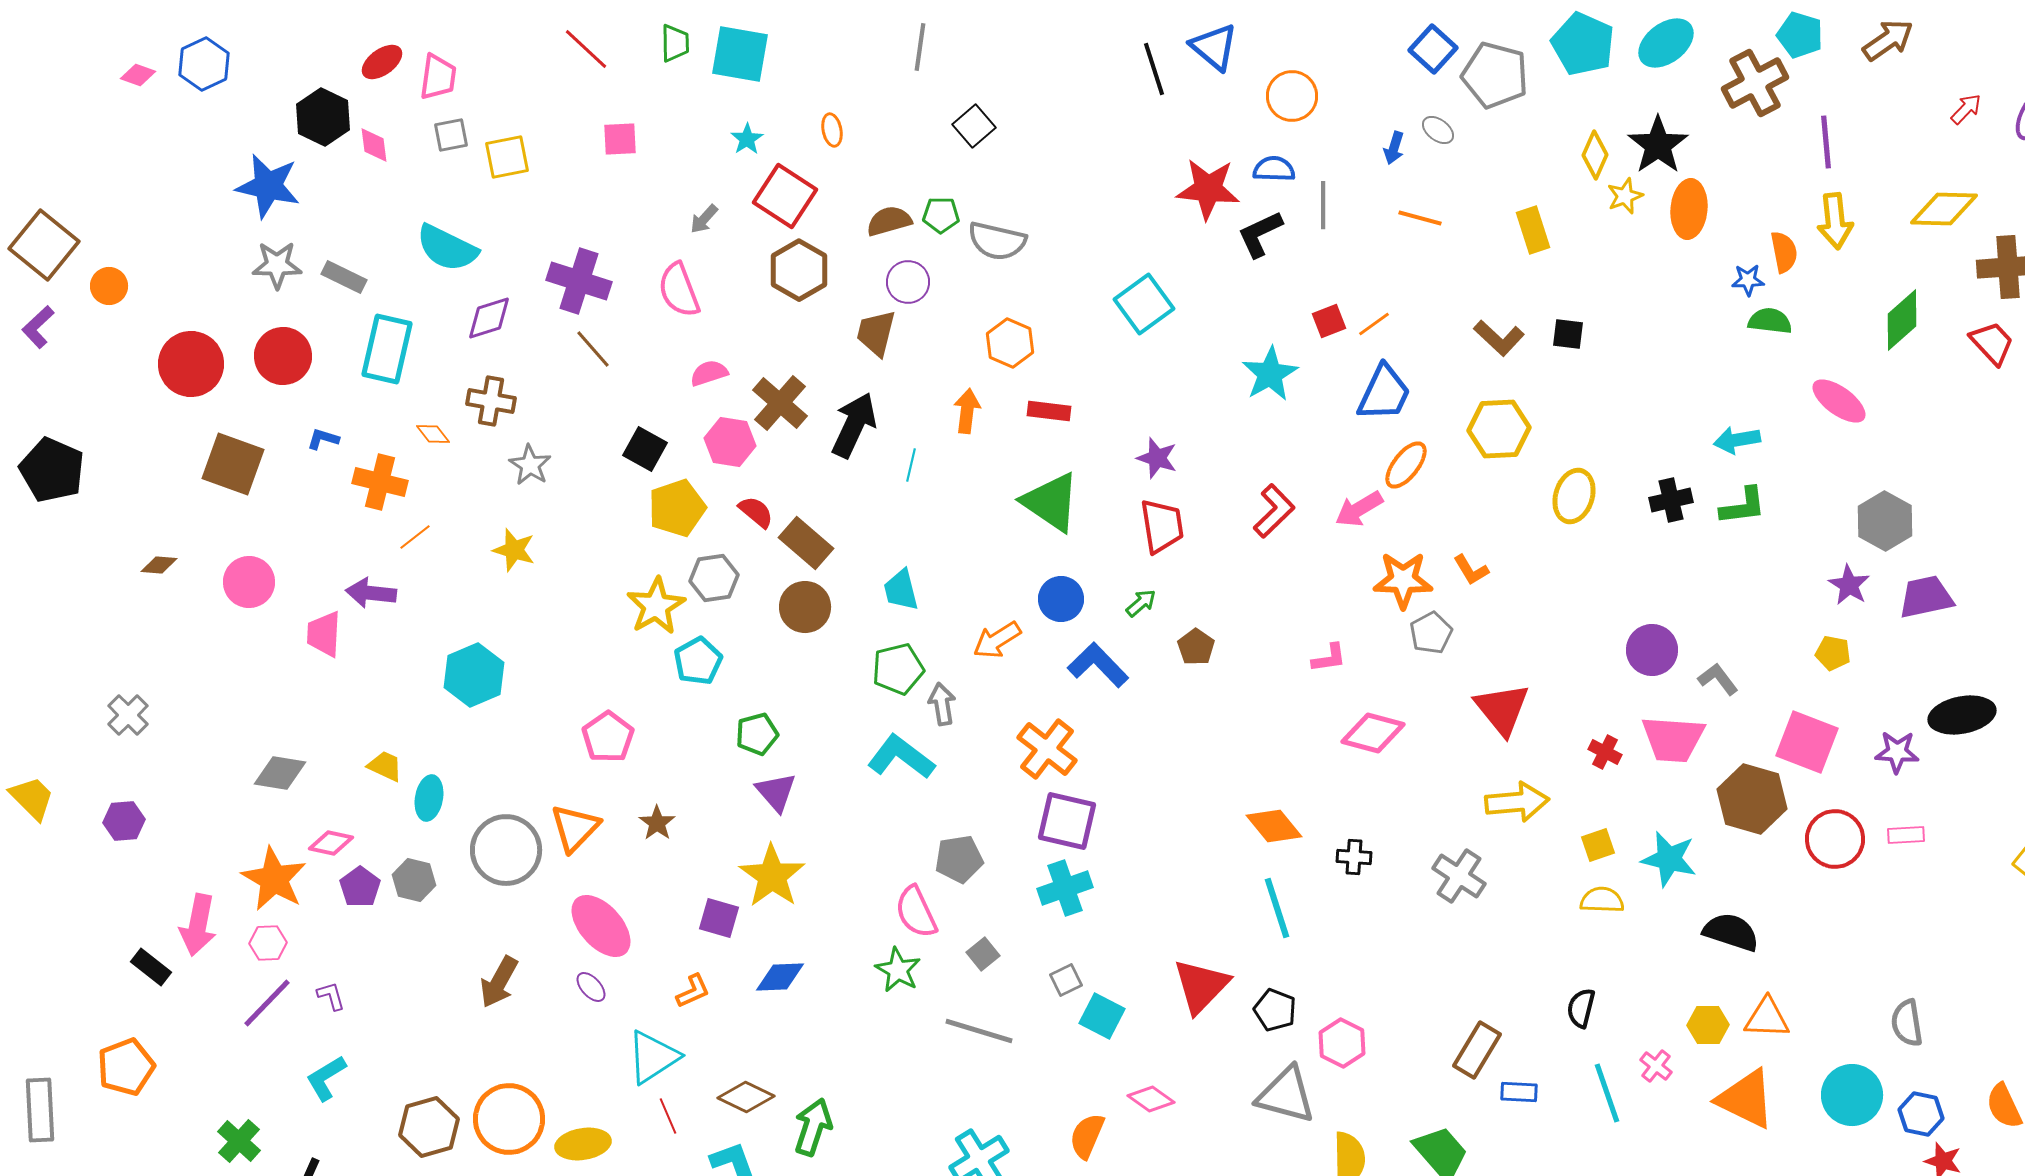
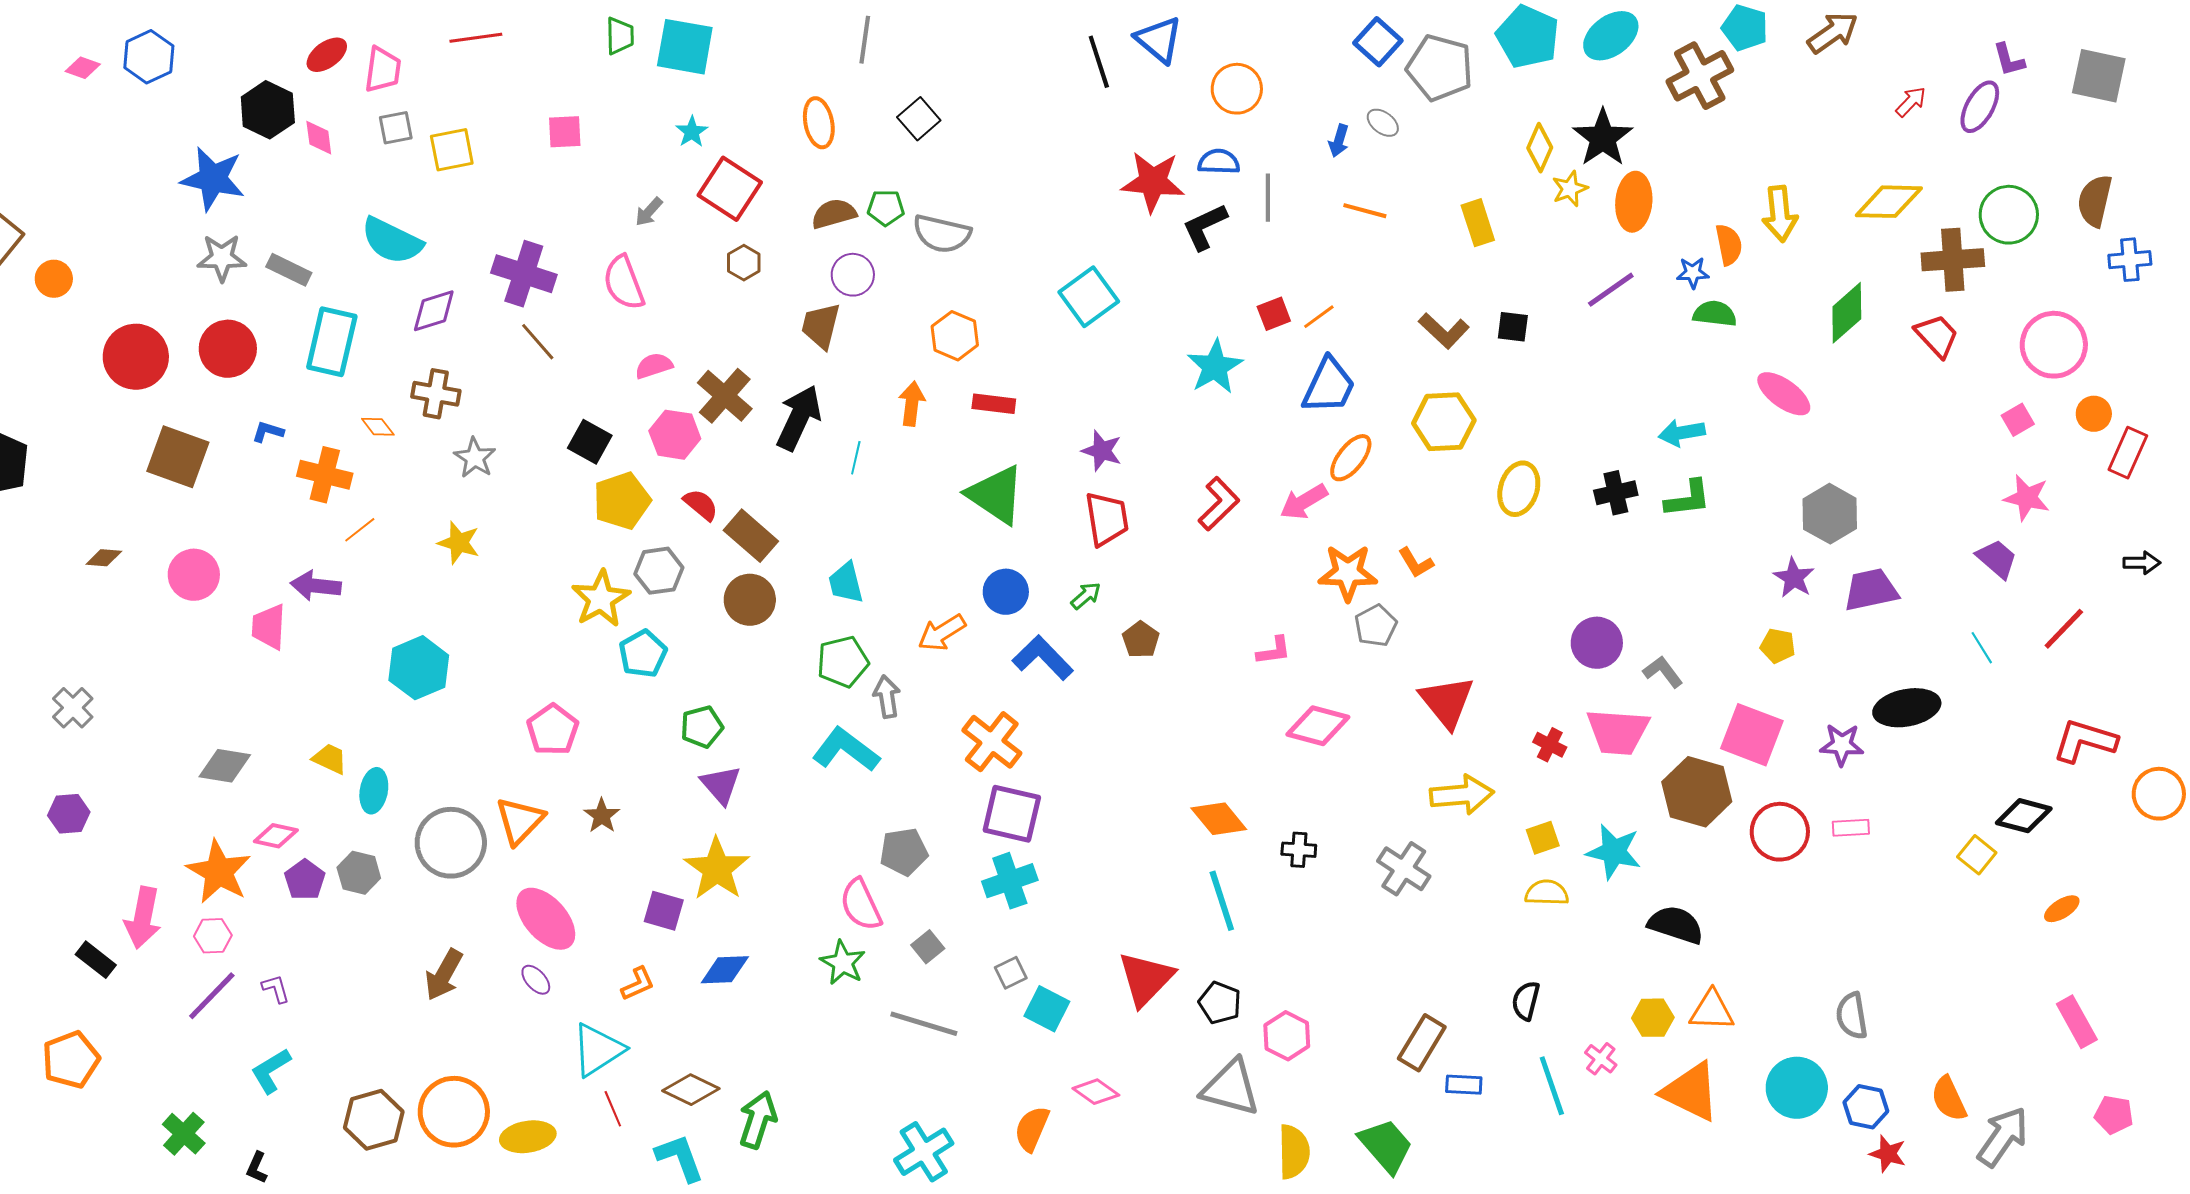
red line: (586, 49) -> (476, 38), moved, turned -51
orange ellipse: (832, 130) -> (819, 123), moved, size x1.5
purple line: (1826, 142) -> (1611, 290), moved, turned 60
brown hexagon: (799, 270) -> (744, 263), size x0.6

